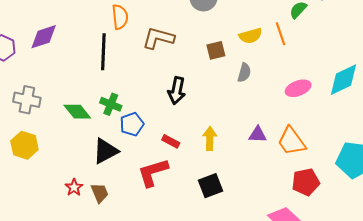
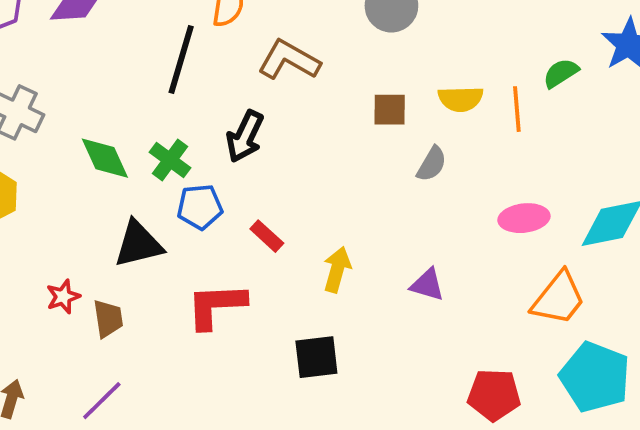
black arrow: (177, 91) -> (245, 136), moved
red rectangle: (171, 141) -> (267, 236), moved
orange trapezoid: (291, 141) -> (558, 298), moved, turned -120

